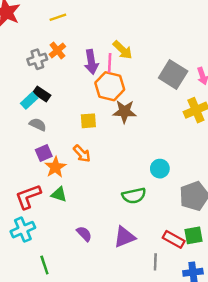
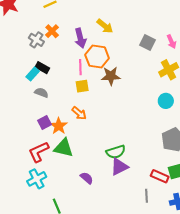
gray cross: (37, 59) -> (36, 40), turned -35
pink line: (110, 63) -> (80, 67), moved
gray square: (173, 75) -> (148, 43), size x0.7
purple square: (44, 153) -> (45, 123), moved
cyan circle: (160, 169) -> (166, 101), moved
green triangle: (59, 194) -> (64, 148), size x1.5
green semicircle: (134, 196) -> (116, 152), moved
purple triangle: (125, 237) -> (119, 167), moved

